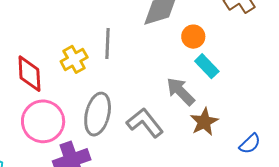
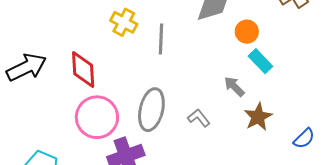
yellow cross: (74, 59) -> (124, 22), moved, turned -32
gray arrow: (180, 91) -> (234, 86), size x0.7
gray L-shape: (145, 123) -> (199, 118), size x0.6

